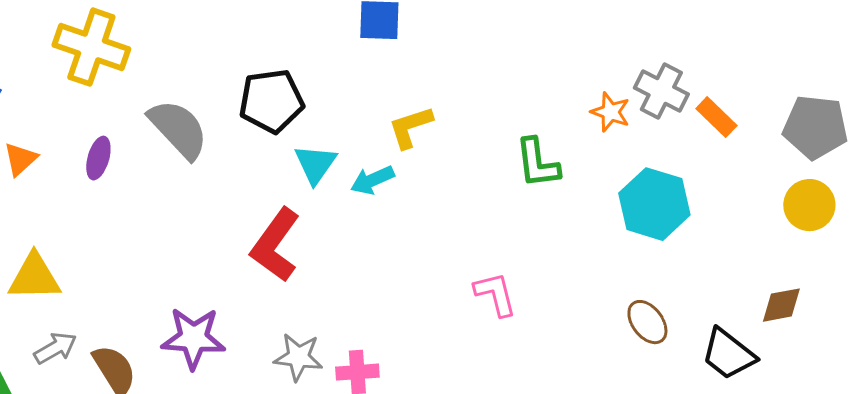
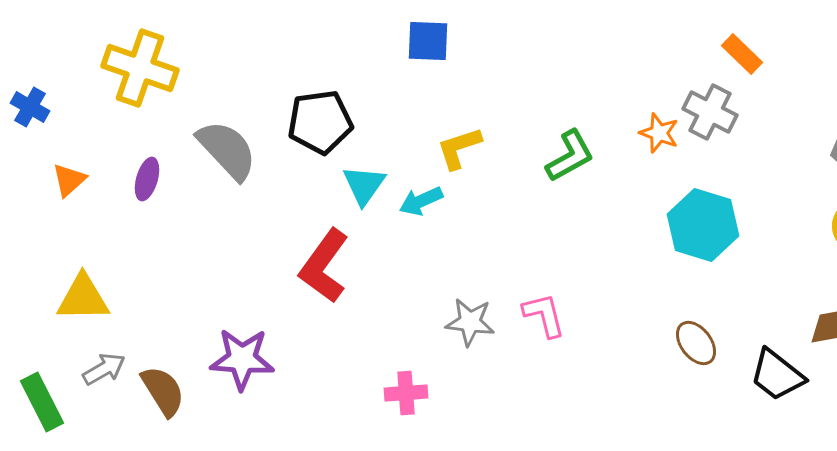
orange rectangle: (716, 117) -> (742, 54), moved
green L-shape: (537, 163) -> (570, 156), moved, turned -112
gray star: (298, 357) -> (470, 322), moved

